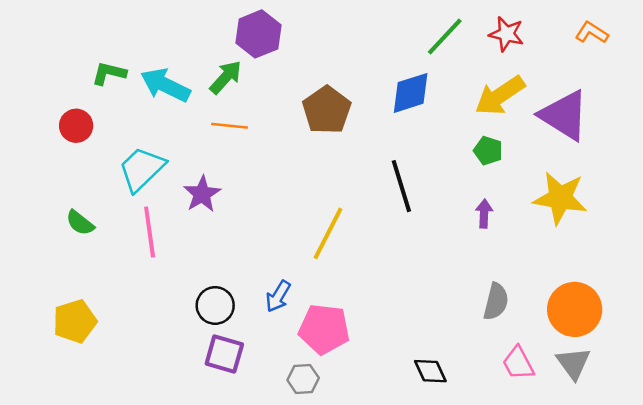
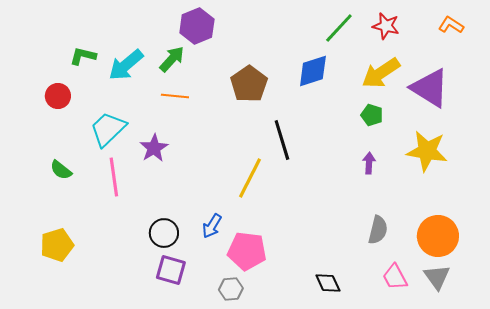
cyan arrow: (165, 85) -> (126, 65), turned -66
black line: (401, 186) -> (282, 140), moved

